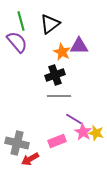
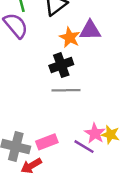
purple line: (74, 119) -> (84, 147), moved
pink rectangle: (57, 141) -> (47, 142), moved

